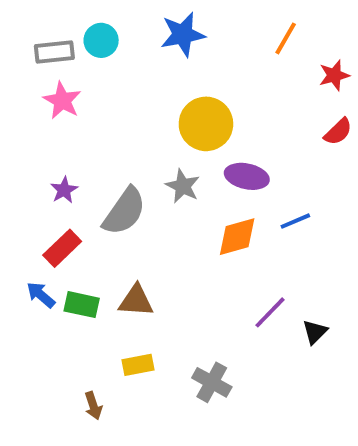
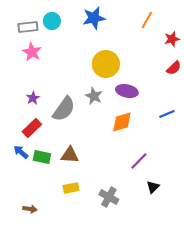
blue line: (295, 221) -> (167, 114), moved
black triangle: (315, 332) -> (153, 187), moved
brown arrow: (93, 406) -> (30, 209), moved, turned -64

